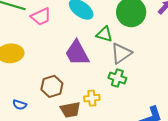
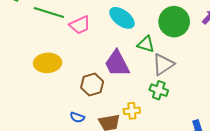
brown hexagon: (52, 86) -> (92, 85), moved
blue semicircle: (20, 105) -> (77, 117), moved

